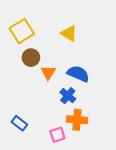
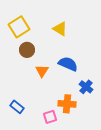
orange triangle: (48, 73) -> (42, 71), moved
blue cross: (68, 96) -> (86, 87), moved

